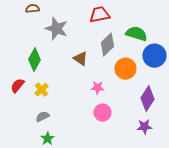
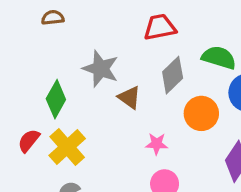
gray star: (56, 29) -> (101, 69), moved
yellow cross: (41, 90) -> (67, 147), size x1.6

